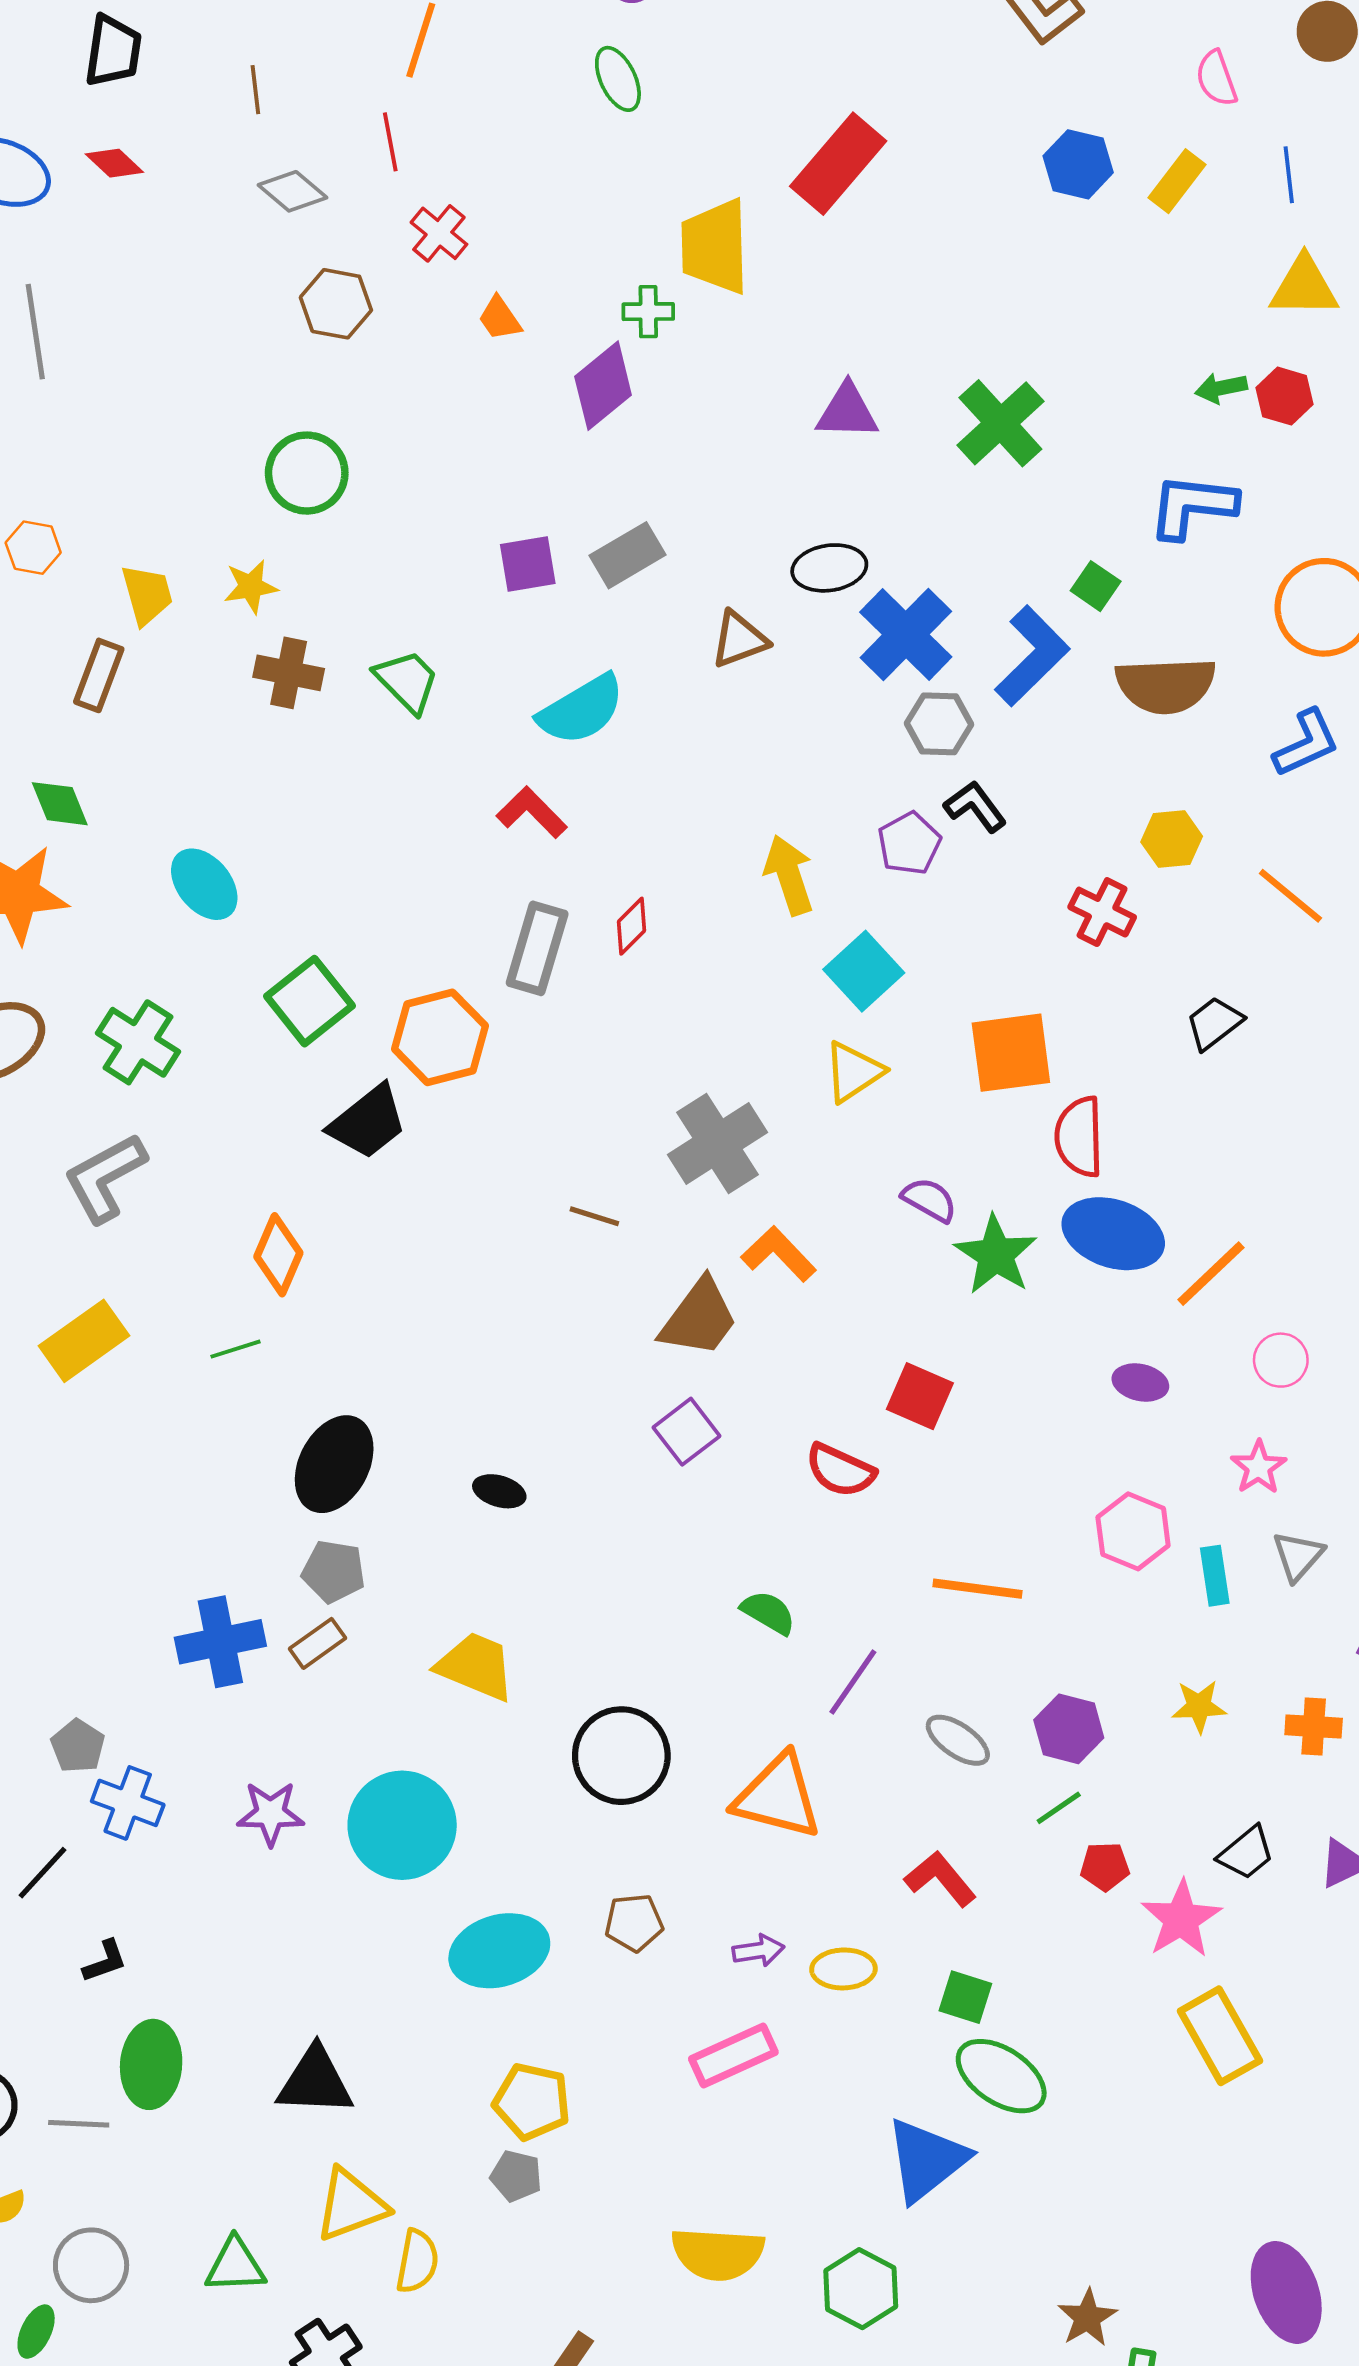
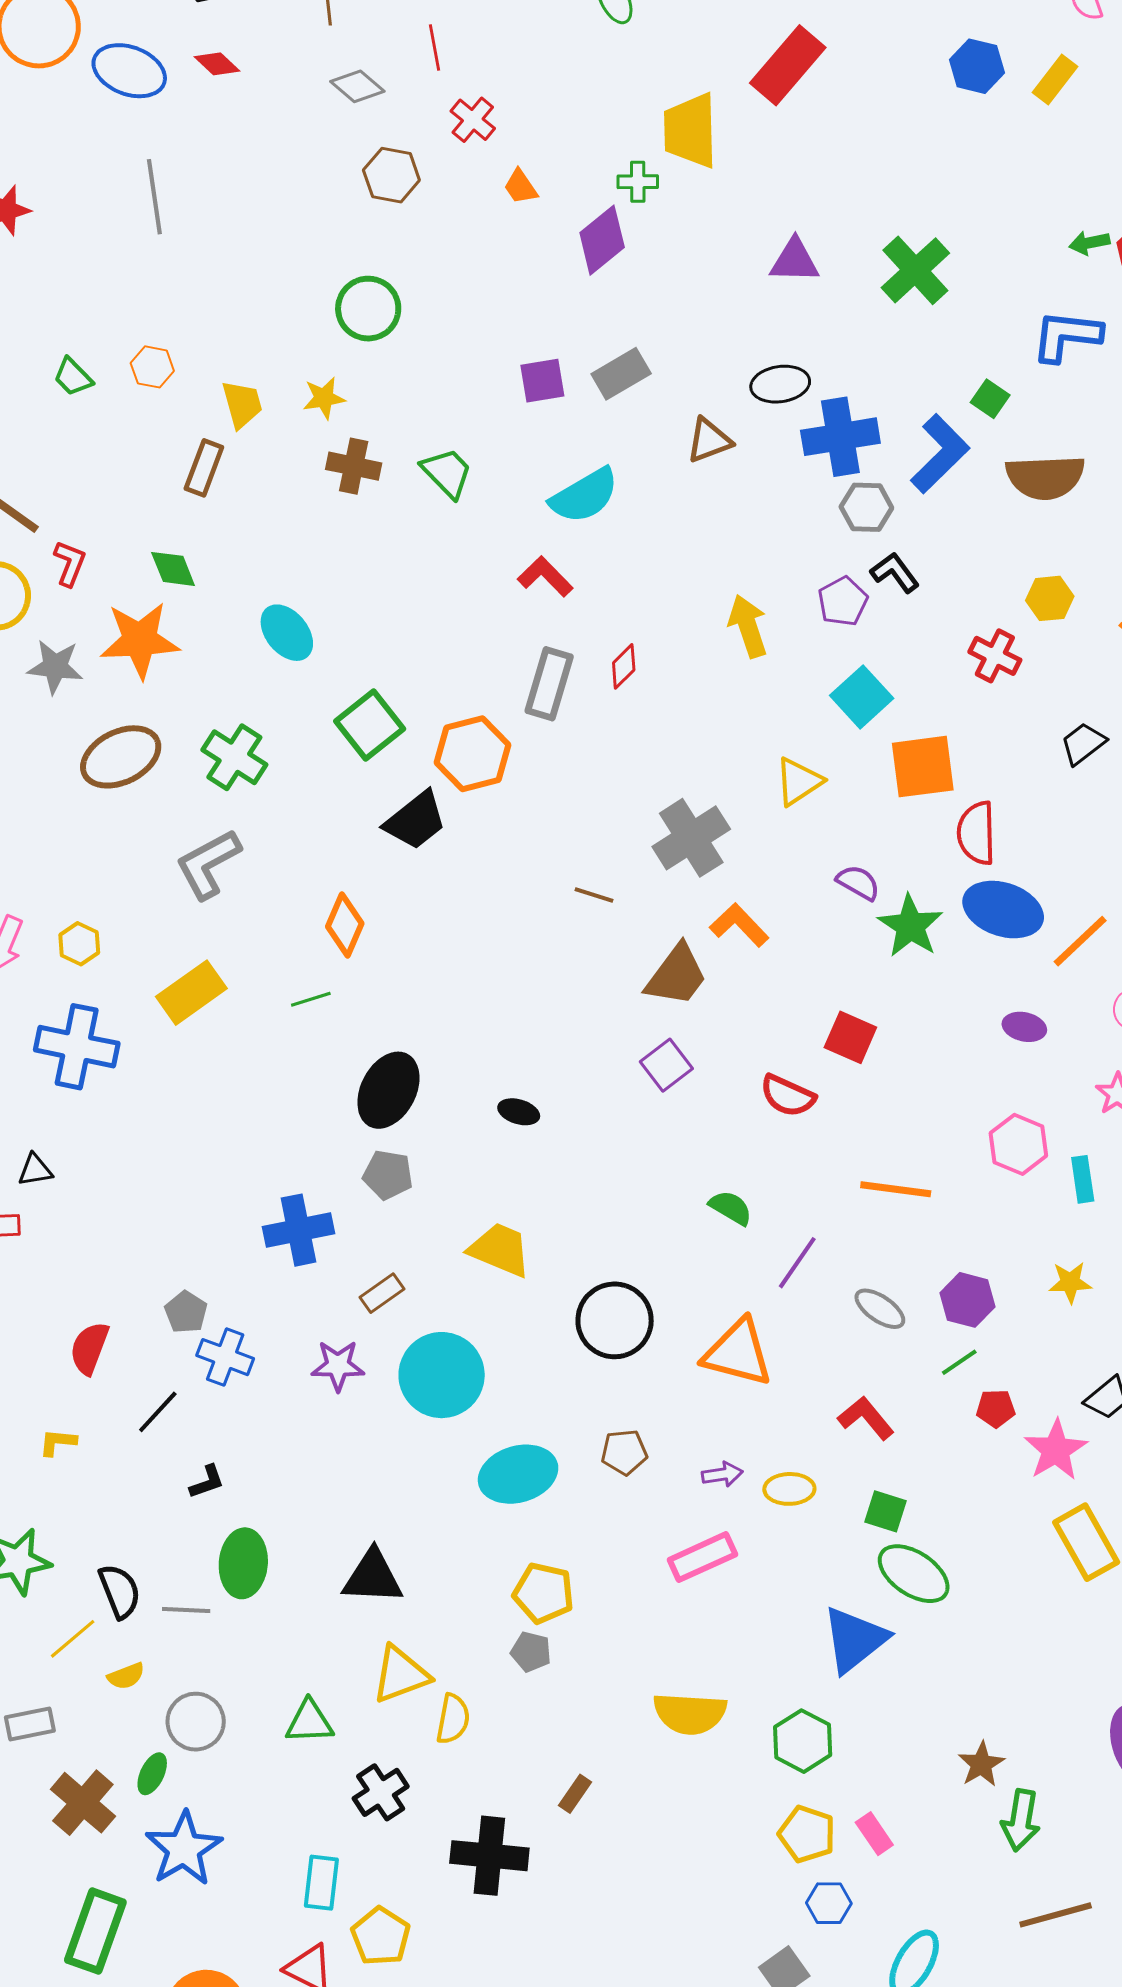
blue cross: (906, 635) -> (840, 437), turned 36
cyan square: (864, 971) -> (862, 697), moved
brown rectangle: (318, 1643) -> (382, 1293), moved

